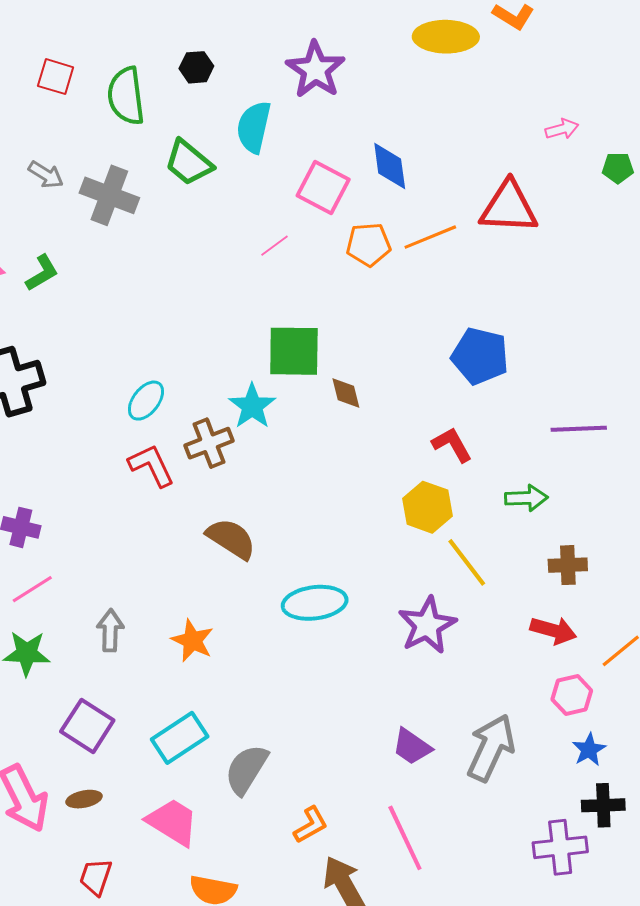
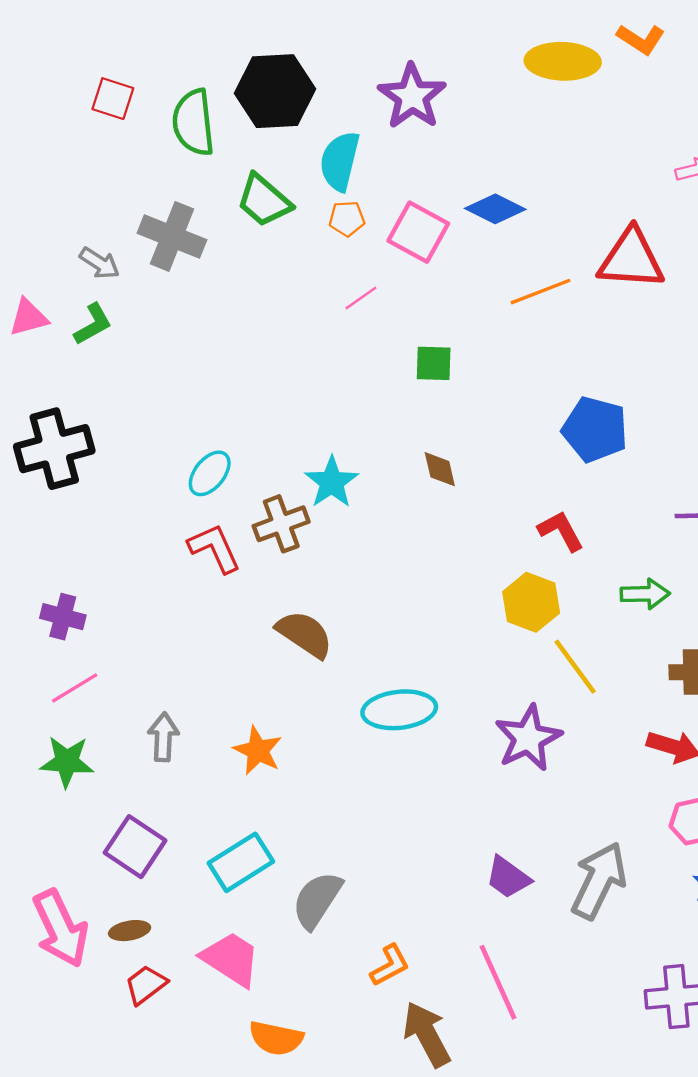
black hexagon: (196, 67) -> (275, 91), size x2.0
blue diamond: (390, 166) -> (495, 209), turned -57
gray arrow: (46, 175) -> (100, 263), moved
orange pentagon: (368, 244) -> (347, 219), moved, size x0.7
green square: (294, 351) -> (434, 363), moved, size x0.6
red trapezoid: (96, 877) -> (146, 985), moved, turned 33

